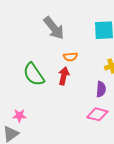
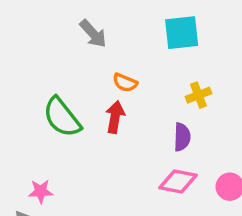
gray arrow: (54, 28) -> (93, 34), size x0.7
orange semicircle: (70, 57) -> (125, 83), turned 32

